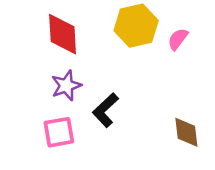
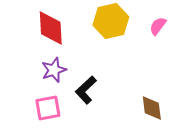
pink semicircle: (178, 39) -> (158, 26), moved

